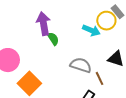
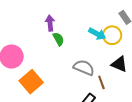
yellow circle: (106, 21) -> (112, 35), moved
purple arrow: (43, 24) -> (50, 23), size x0.7

